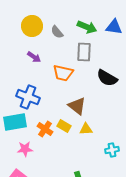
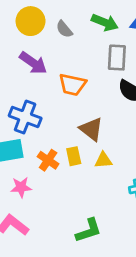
gray rectangle: (84, 52) -> (117, 58), moved
purple arrow: (34, 57) -> (33, 63), size x1.5
yellow rectangle: (64, 126) -> (74, 156), turned 48

